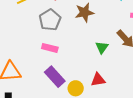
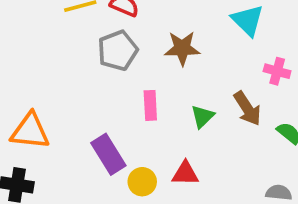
pink rectangle: (50, 48) -> (150, 105), moved, turned 63

